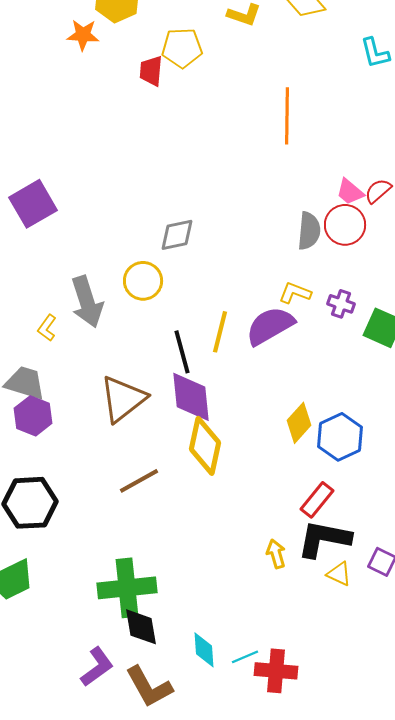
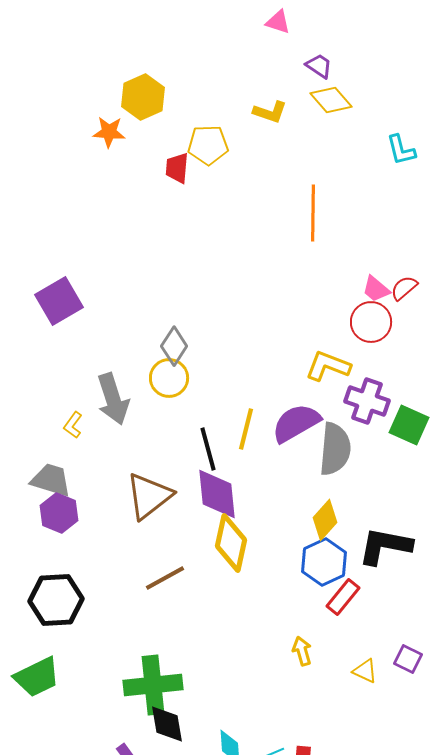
gray semicircle: (309, 231) -> (335, 449), moved, size x1.4
gray diamond: (177, 235) -> (174, 346), moved, turned -45
yellow L-shape: (295, 293) -> (328, 366), moved, size x1.4
purple cross: (341, 304) -> (367, 401), size x1.6
blue hexagon: (340, 437) -> (324, 562), moved
black L-shape: (324, 539) -> (385, 546), moved

